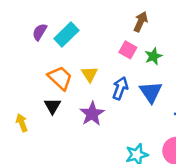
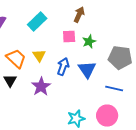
cyan rectangle: (66, 35) -> (37, 22), moved
pink square: (128, 50) -> (69, 36), turned -32

